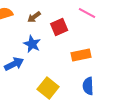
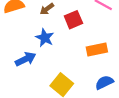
blue semicircle: (88, 86) -> (104, 82), turned 66

